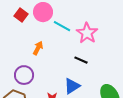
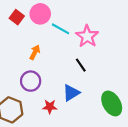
black line: (81, 60) -> (81, 65), turned 32
purple circle: (24, 75) -> (31, 81), moved

